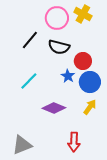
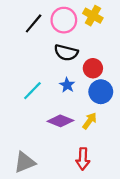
black line: (30, 40) -> (34, 23), moved
blue star: (68, 76) -> (67, 85), moved
yellow arrow: (90, 107) -> (90, 121), moved

